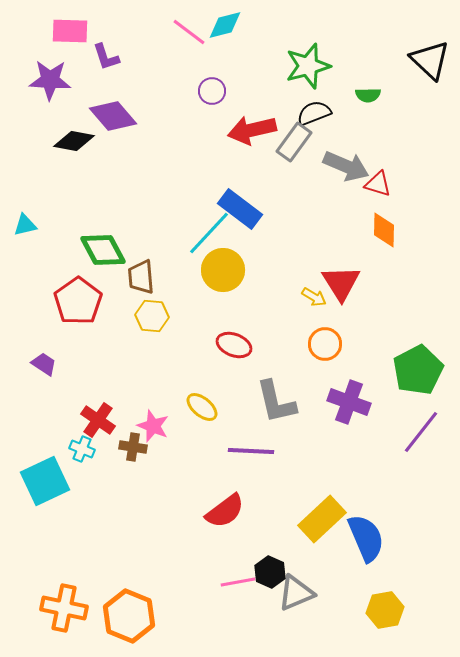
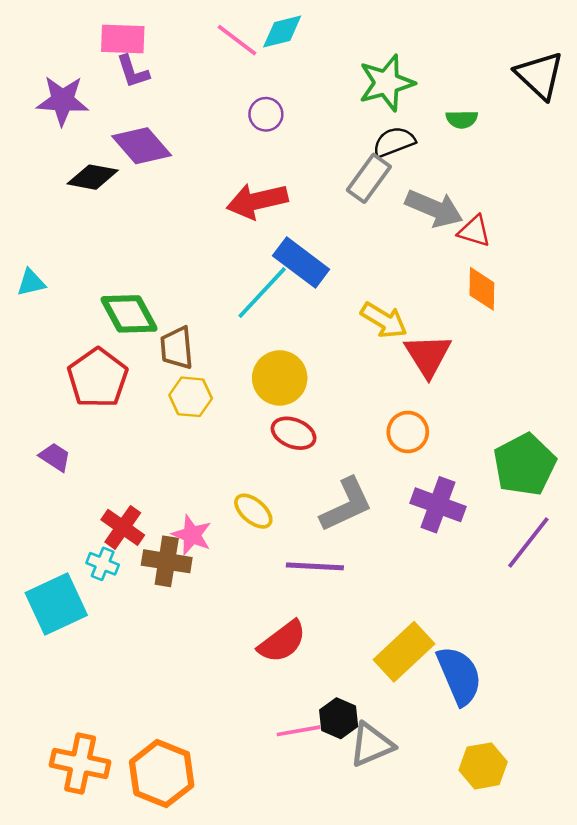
pink rectangle: (70, 31) -> (123, 39), moved
red arrow: (252, 130) -> (257, 201), moved
yellow circle: (223, 270) -> (280, 378), moved
yellow arrow: (314, 297) -> (384, 320), moved, size x1.5
gray L-shape: (276, 402) -> (346, 505), turned -102
brown cross: (133, 447) -> (167, 561), size x1.4

